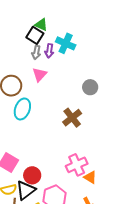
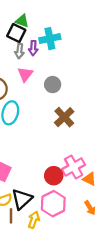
cyan cross: (66, 43) -> (50, 39), turned -30
gray circle: (90, 87) -> (53, 85), moved
red circle: (32, 175) -> (54, 176), moved

